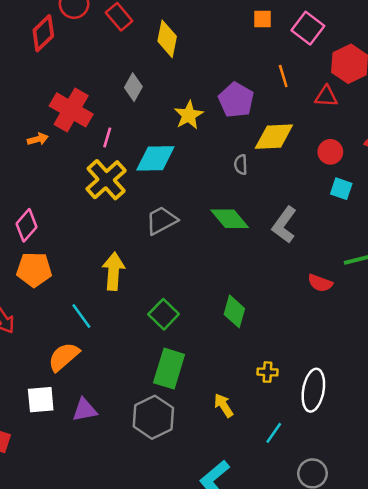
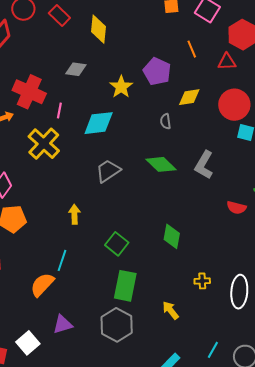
gray diamond: (133, 87) -> (76, 69), turned 75
yellow diamond: (274, 137) -> (189, 97), size x0.7
red circle: (330, 152) -> (234, 105), size x1.6
yellow cross: (106, 180) -> (44, 144), moved
yellow arrow: (113, 271) -> (74, 214), size x0.7
cyan line: (81, 316) -> (62, 260), moved, turned 60
white square: (41, 400) -> (28, 343), moved, turned -30
cyan line: (274, 433) -> (213, 350), moved

